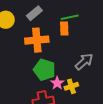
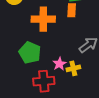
green pentagon: (44, 70) -> (30, 53), moved

